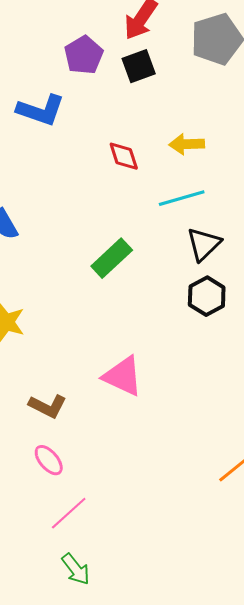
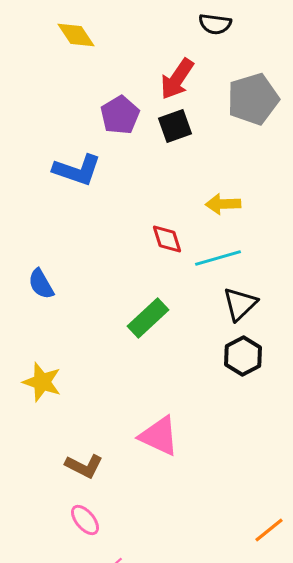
red diamond: (124, 156) -> (167, 239), moved

